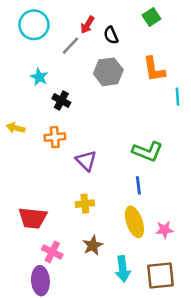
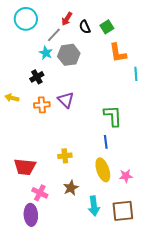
green square: (151, 17) -> (107, 27), moved
gray hexagon: (108, 72) -> (69, 55), moved
cyan star: (39, 77) -> (46, 53), moved
black cross: (61, 101) -> (37, 77), moved, turned 32
green L-shape: (148, 151) -> (113, 116), turned -115
purple triangle: (86, 161) -> (66, 100), moved

